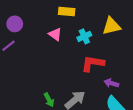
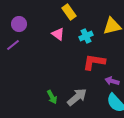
yellow rectangle: (67, 11) -> (69, 12), turned 49

